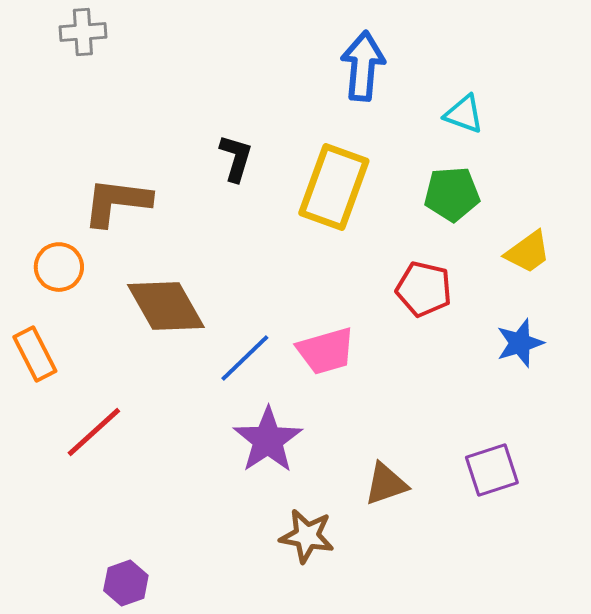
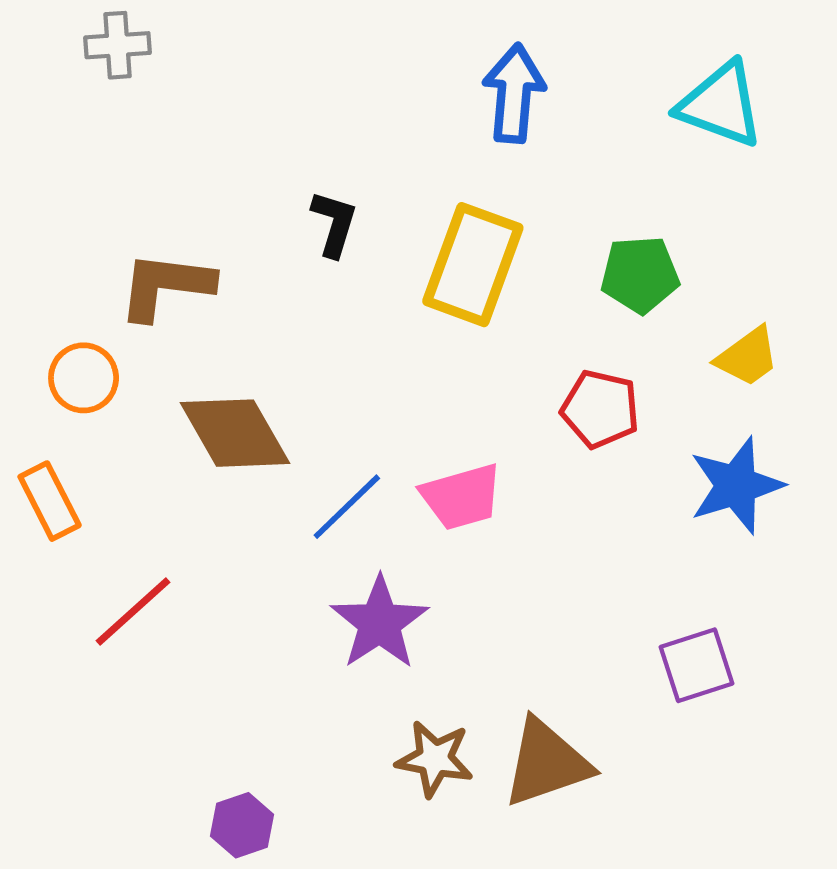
cyan triangle: (464, 114) -> (721, 105), moved, size x1.6
blue star: (520, 343) -> (736, 485), size x1.4
brown triangle: (386, 484) -> (546, 763), moved, size x1.5
purple hexagon: (126, 583) -> (242, 825), moved

